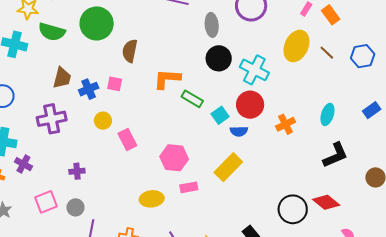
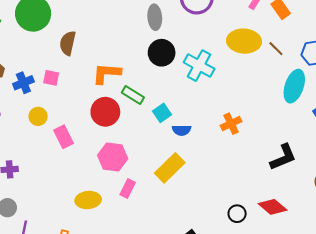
yellow ellipse: (296, 46) -> (244, 41), turned 68
red circle: (250, 105) -> (105, 112), moved
cyan ellipse: (327, 114) -> (294, 86), moved, size x1.4
pink rectangle: (189, 187) -> (128, 189), turned -54
black circle: (293, 209) -> (237, 214), size x0.6

